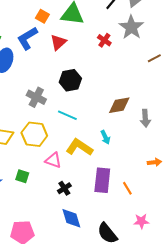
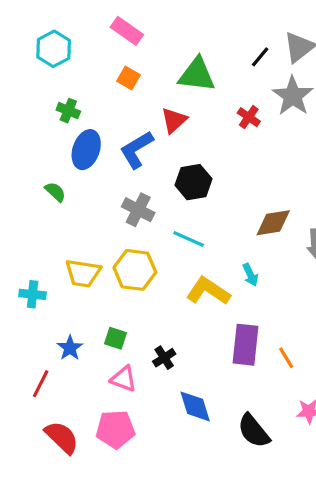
orange square: (42, 16) -> (128, 78), moved
blue L-shape: (27, 38) -> (137, 150), moved
pink triangle: (53, 160) -> (124, 379), moved
black cross: (64, 188) -> (164, 358), moved

